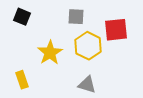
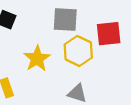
gray square: (76, 17) -> (65, 20), size x1.4

